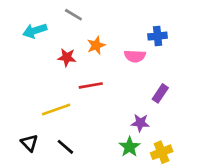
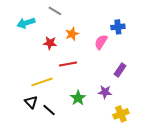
pink semicircle: (135, 56) -> (101, 42), turned 119
black triangle: (29, 143) -> (31, 102), moved
green star: (130, 147) -> (78, 98), moved

